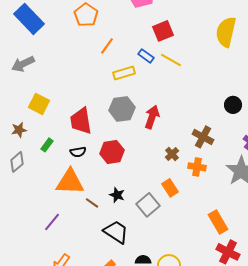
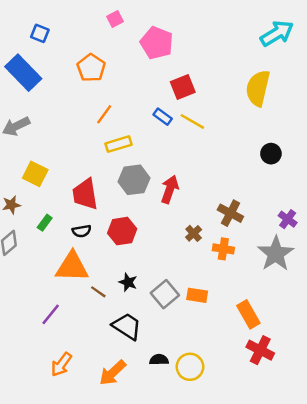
orange line: (107, 46) -> (104, 114), moved
yellow rectangle: (124, 73) -> (119, 144), moved
black circle: (233, 105) -> (271, 154), moved
orange rectangle: (170, 188) -> (197, 295), moved, turned -48

